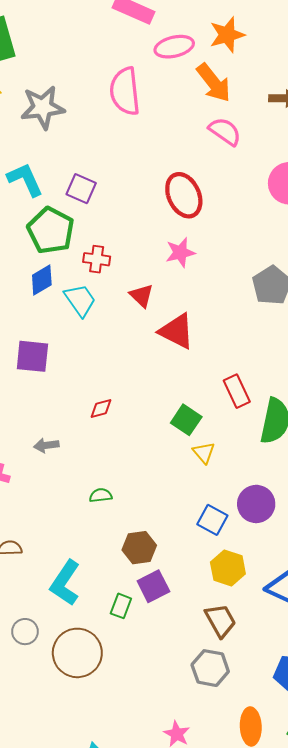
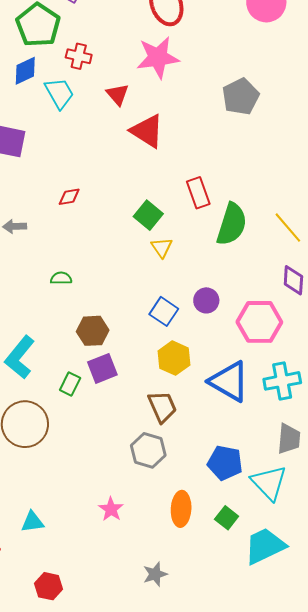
pink star: (180, 252) -> (158, 57), size x1.5
purple circle: (256, 504) -> (206, 300), size x0.7

